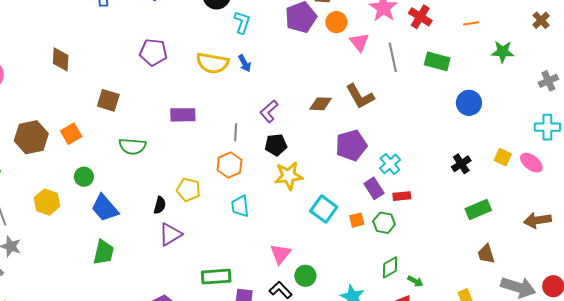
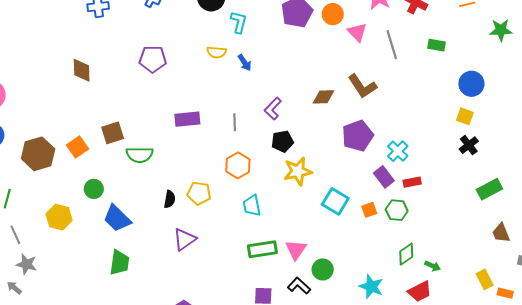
brown diamond: (61, 59) -> (82, 70), moved
green rectangle: (437, 61) -> (436, 45), size x0.7
yellow semicircle: (213, 63) -> (217, 52), moved, size x0.6
brown square: (108, 100) -> (113, 133), moved, turned -30
gray line: (236, 132) -> (235, 122), moved
yellow square: (503, 157) -> (465, 116), moved
black semicircle: (160, 205) -> (170, 199), moved
green rectangle: (216, 277) -> (262, 249), moved

